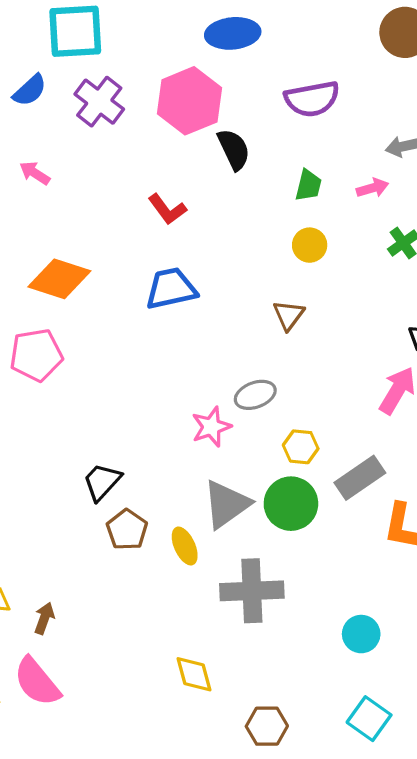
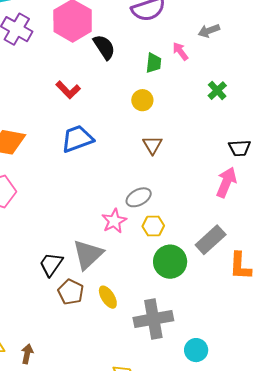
pink arrow: (373, 188) -> (180, 51), moved, turned -102
yellow circle: (310, 245) -> (142, 100), moved
yellow hexagon: (301, 447) -> (153, 226), moved
gray triangle: (226, 504) -> (88, 254), moved
cyan circle: (361, 634) -> (196, 350), moved

